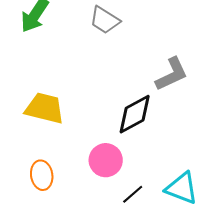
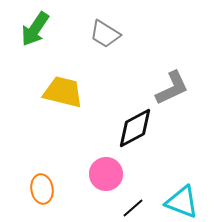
yellow trapezoid: (45, 108) -> (63, 92), moved

